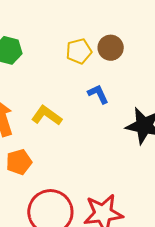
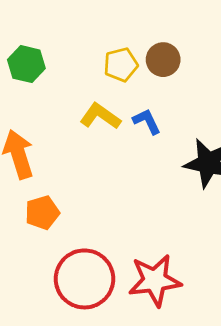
yellow L-shape: (47, 116) -> (100, 116), moved

